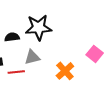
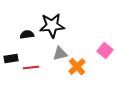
gray triangle: (32, 57) -> (60, 54), moved

